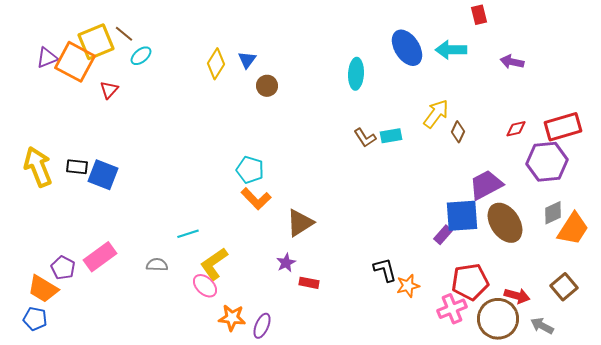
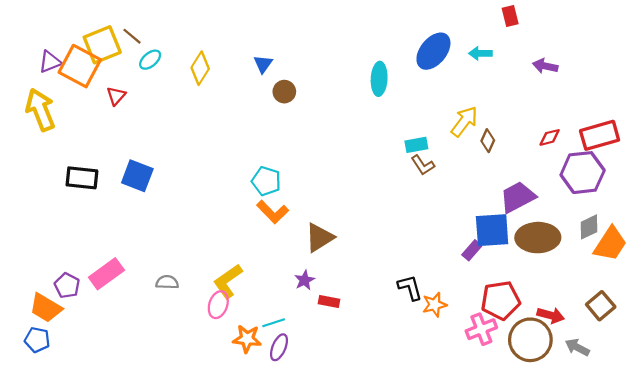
blue ellipse: (407, 48) -> (433, 51), turned 72
cyan arrow: (451, 50) -> (480, 53), size x0.7
yellow diamond: (216, 64) -> (200, 68), moved
brown L-shape: (365, 138) -> (423, 165), moved
yellow arrow: (38, 167) -> (40, 110), moved
black rectangle: (77, 167) -> (82, 178), size x1.4
blue square: (103, 175) -> (137, 176), moved
brown ellipse: (505, 223) -> (538, 238), turned -57
cyan line: (188, 234) -> (274, 323), moved
pink ellipse: (205, 286) -> (218, 305), turned 65

